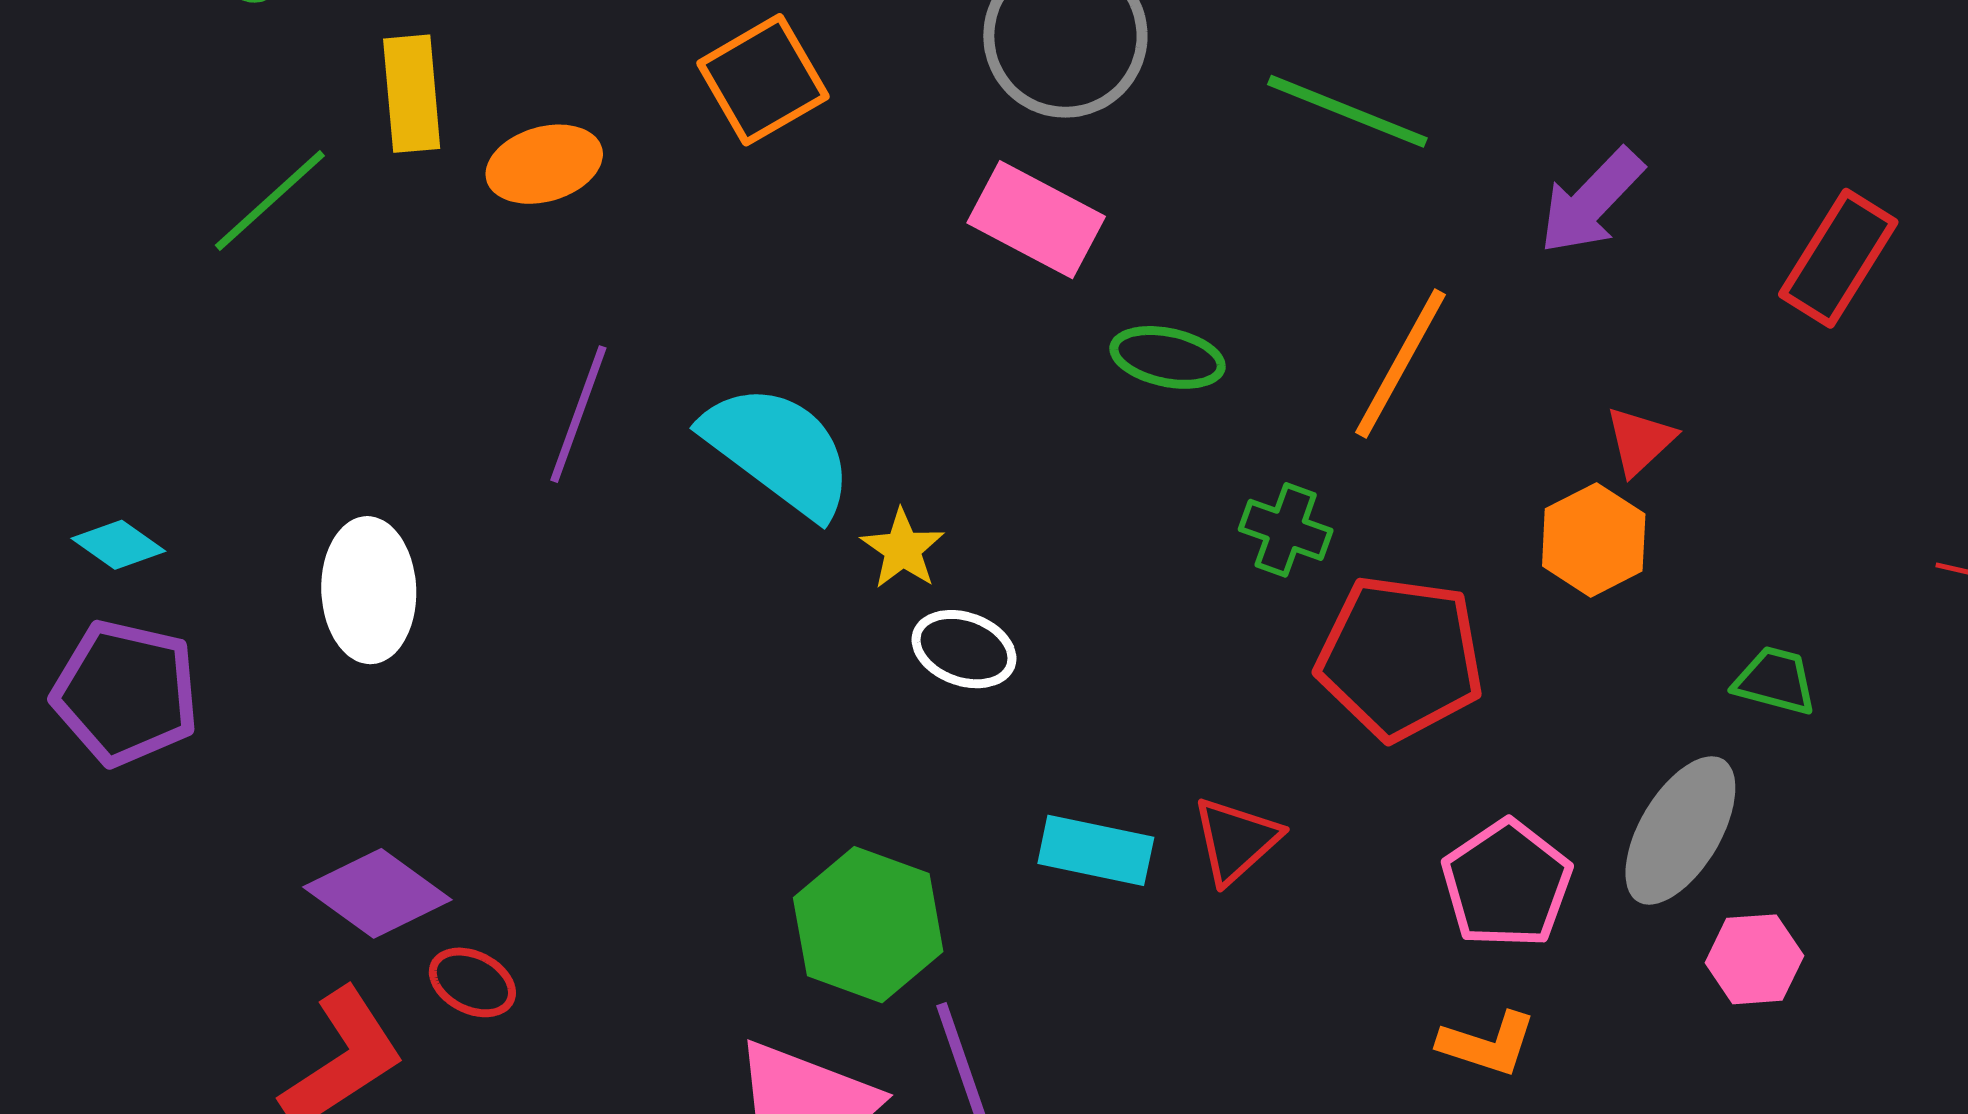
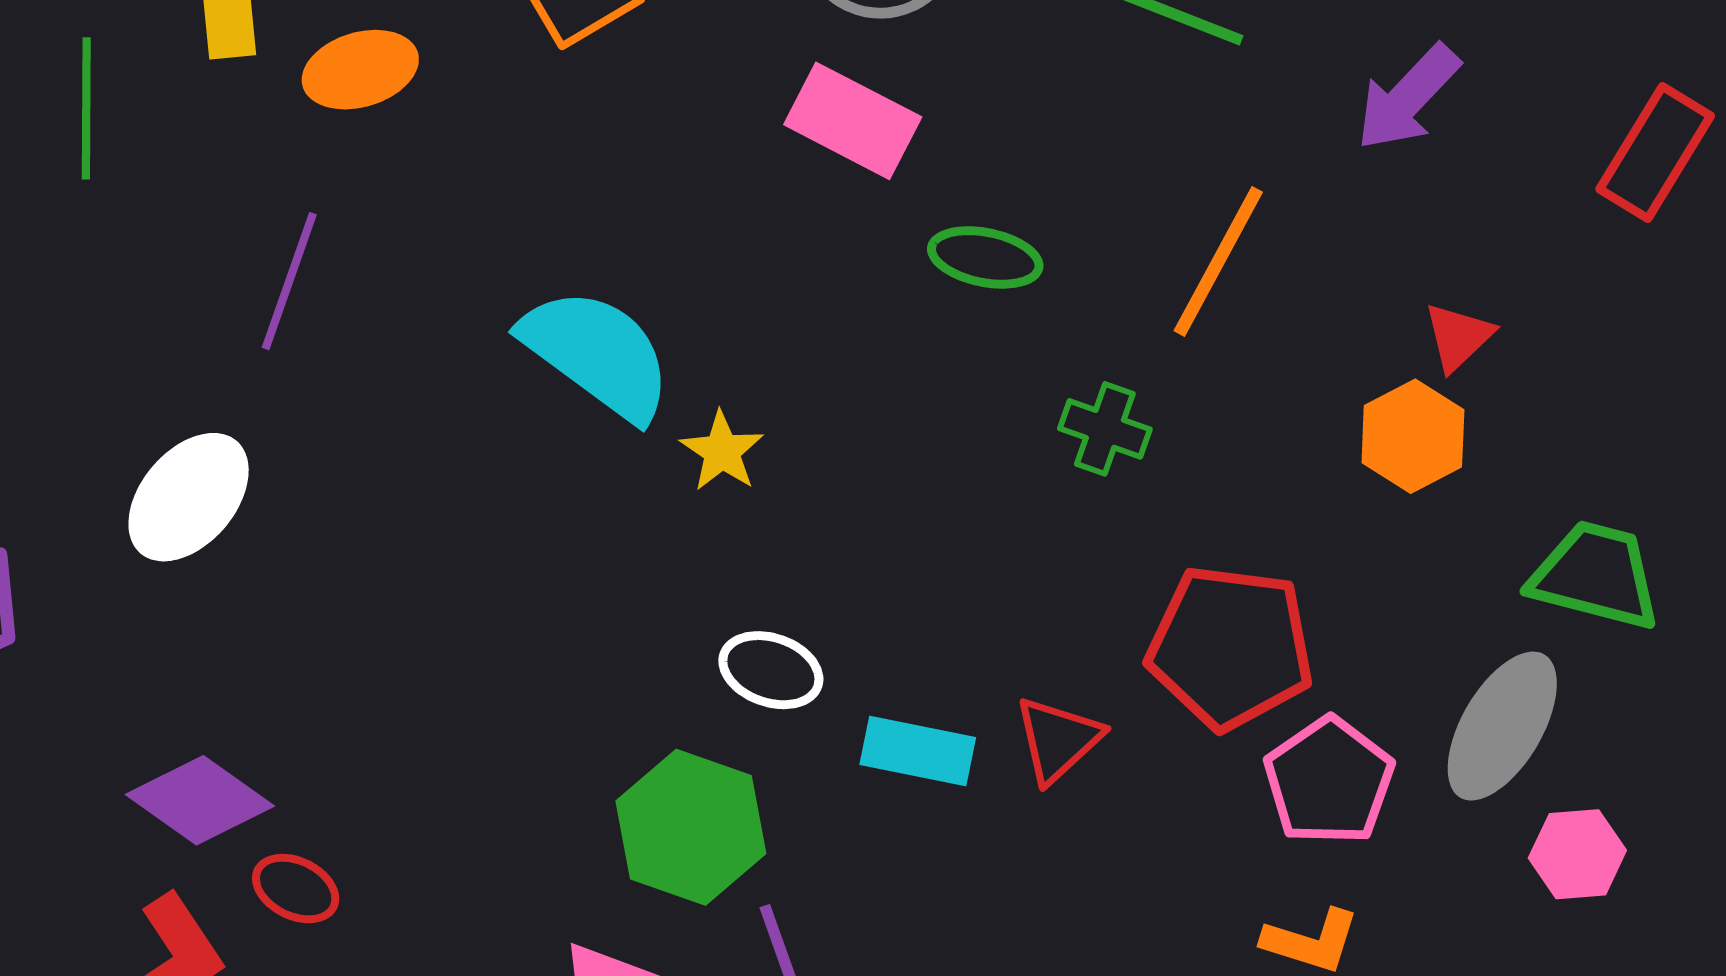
green line: (270, 200) -> (86, 108), turned -47
purple line: (578, 414) -> (289, 281), moved
white ellipse: (369, 590) -> (189, 497), turned 43
white ellipse: (964, 649) -> (771, 670), moved
red pentagon: (1400, 658) -> (1230, 647), moved
green trapezoid: (1775, 681) -> (1596, 575), size x1.6

